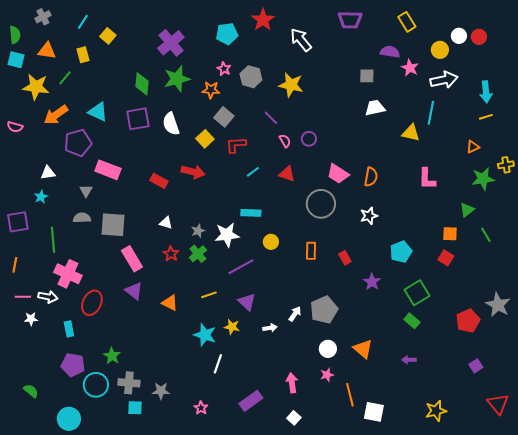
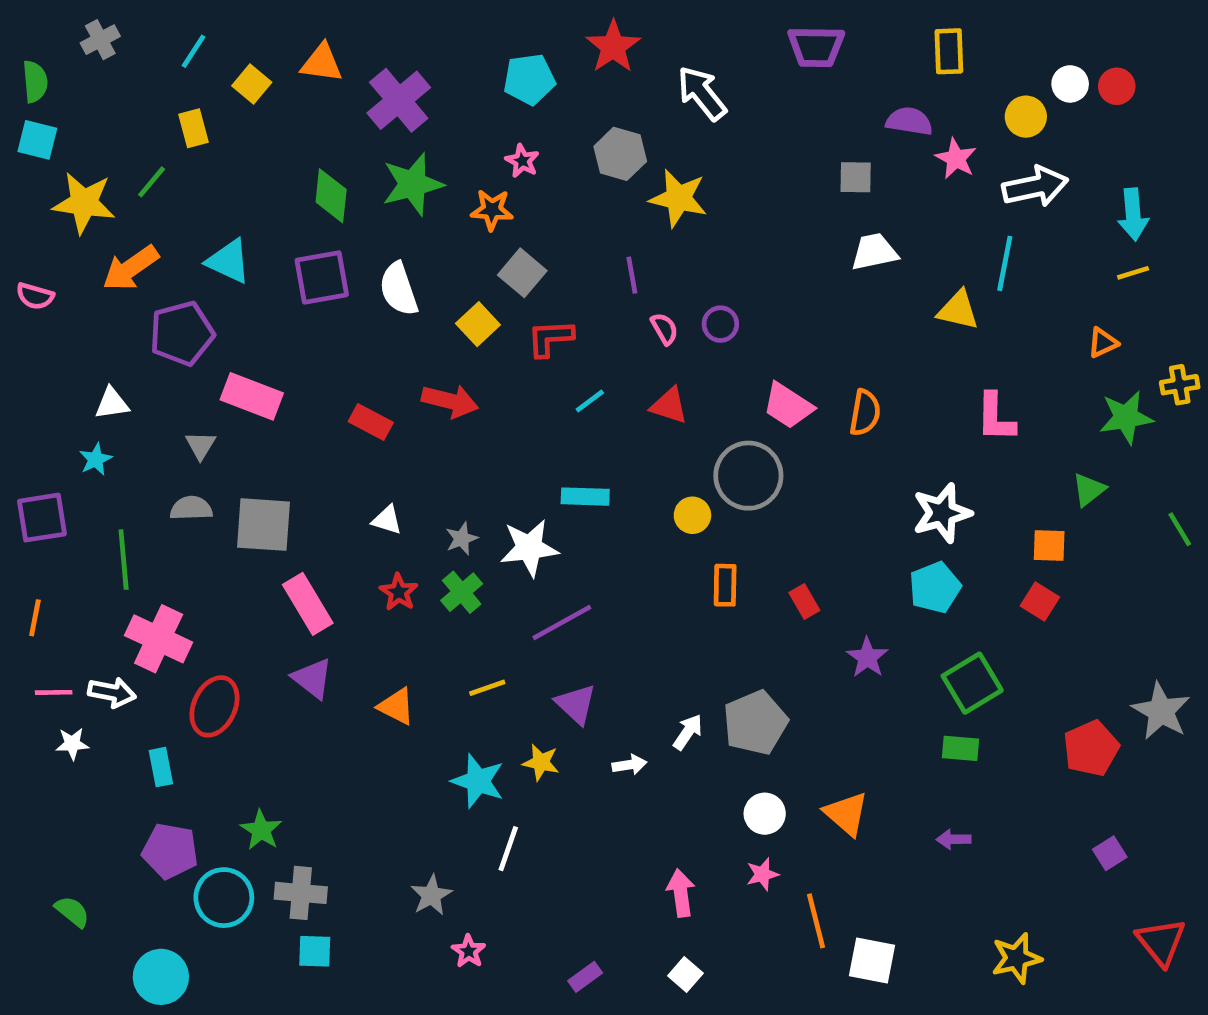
yellow rectangle: (407, 22) -> (949, 51), turned 30
orange triangle: (47, 51) -> (322, 63), moved
gray hexagon: (251, 77) -> (620, 154), moved
purple line: (271, 118) -> (632, 275), turned 35
white star: (369, 216) -> (942, 513), moved, size x1.4
green line: (486, 235) -> (1180, 529), moved
yellow circle: (271, 242) -> (692, 515), moved
green rectangle: (412, 321) -> (961, 748), turned -35
gray star: (161, 391) -> (431, 895), moved, turned -30
purple rectangle: (251, 401) -> (585, 977), moved, size x0.6

